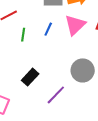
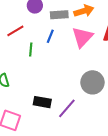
blue line: (48, 29) -> (50, 36), moved
black rectangle: (30, 77) -> (42, 102), moved, turned 60

